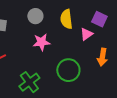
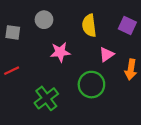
gray circle: (35, 16) -> (44, 20), moved
pink triangle: (86, 34) -> (107, 54), moved

